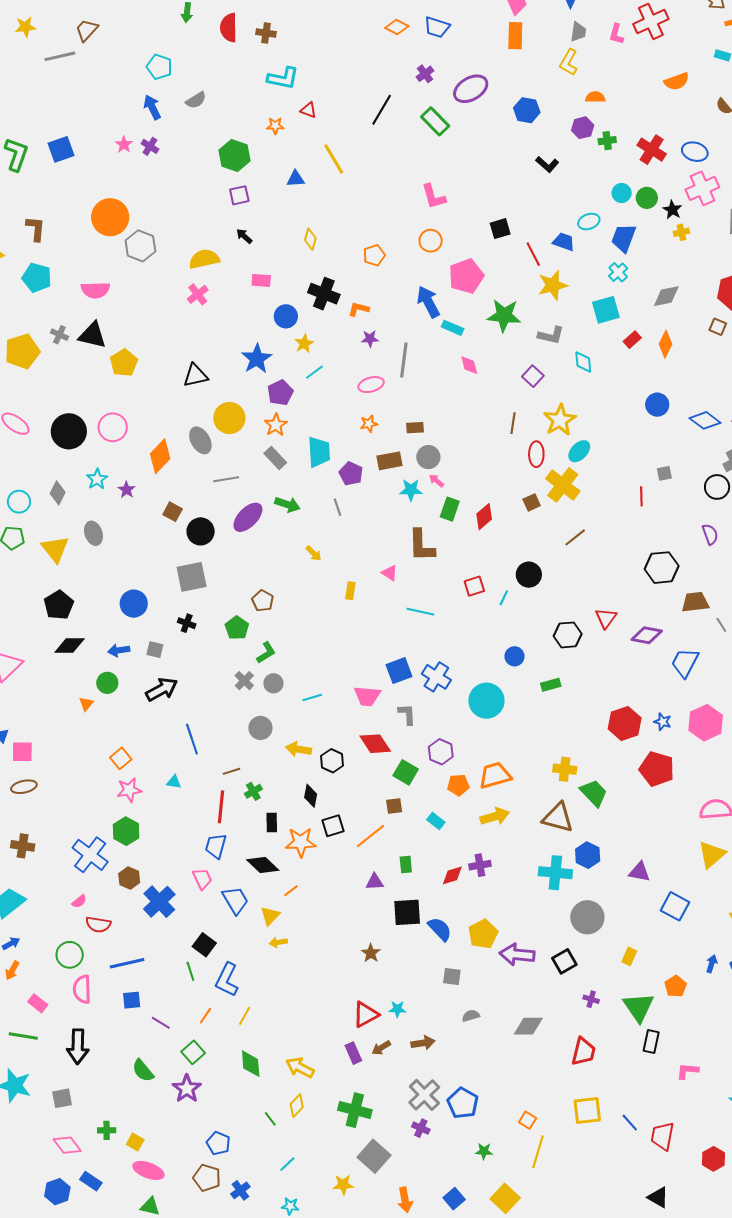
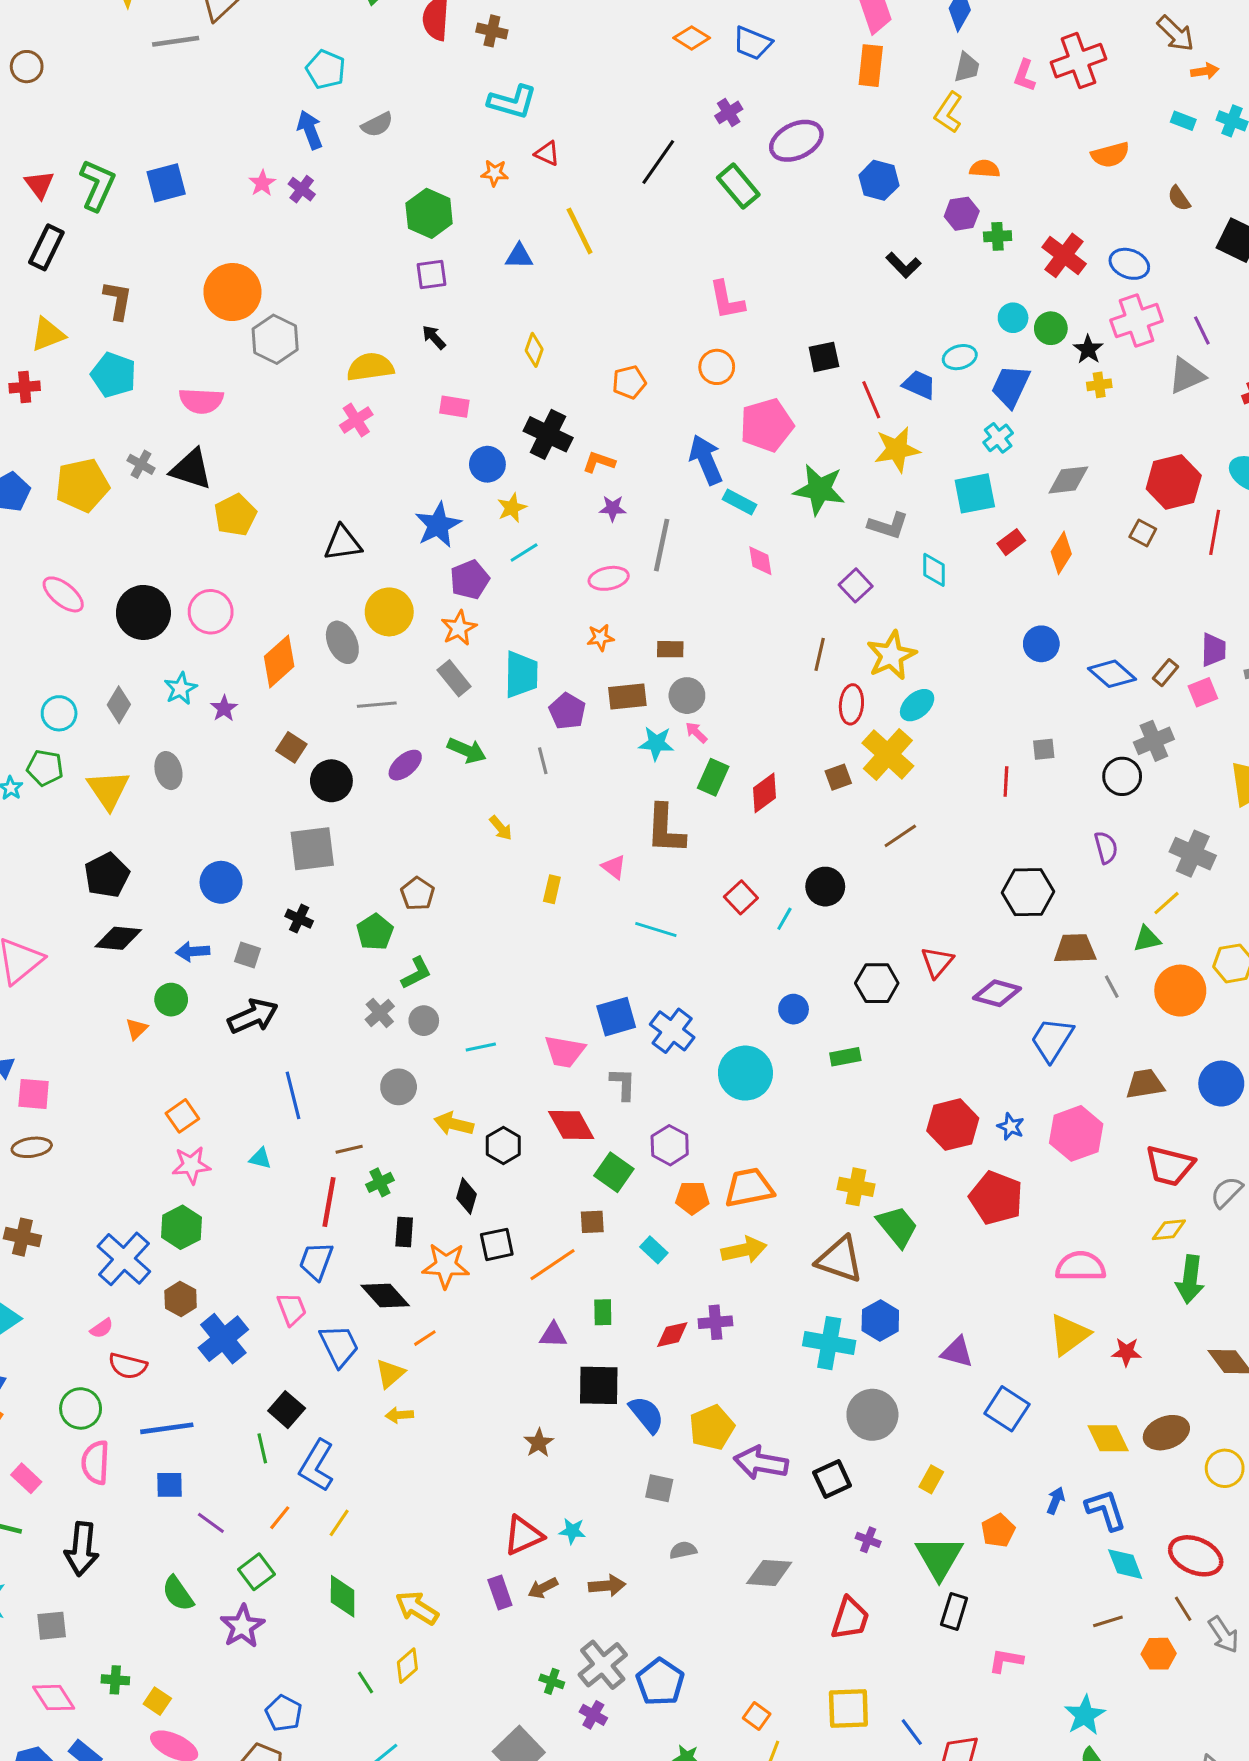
purple ellipse: (248, 517) -> (405, 765), size x0.7
red square: (474, 586) -> (741, 897), turned -30
green cross: (355, 1110) -> (552, 1681), moved, size x0.5

